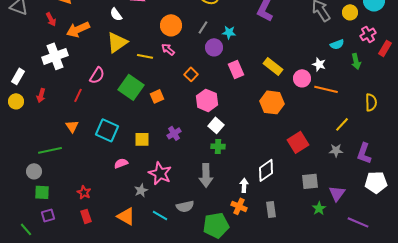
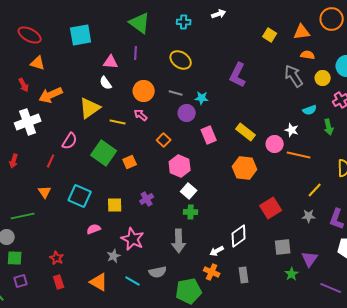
white semicircle: (116, 14) -> (106, 83), moved
gray line: (203, 27) -> (176, 93), turned 72
white arrow: (244, 185) -> (217, 251), turned -120

